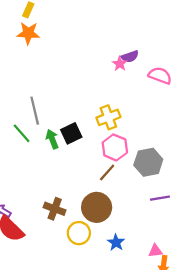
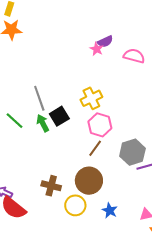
gray line: (35, 111) -> (39, 98), moved
gray hexagon: (148, 162) -> (132, 152), moved

